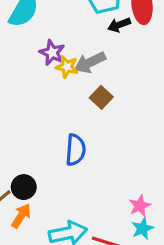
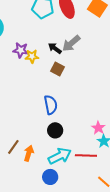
black arrow: (119, 25) -> (55, 48), moved, turned 72
gray arrow: (90, 62) -> (71, 43), moved
black circle: (24, 187) -> (55, 130), moved

